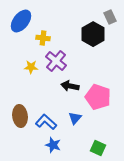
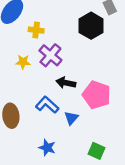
blue L-shape: (46, 122) -> (47, 105), moved

